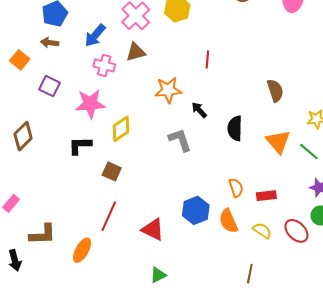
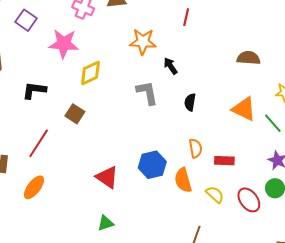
brown semicircle: (275, 90) -> (249, 58), turned -75
black semicircle: (235, 128) -> (190, 102), moved, size x0.7
orange triangle: (278, 142) -> (244, 109), turned -32
black L-shape: (80, 146) -> (34, 90), moved
red line: (109, 216) -> (39, 143), moved

